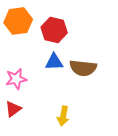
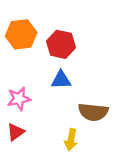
brown semicircle: (83, 68) -> (93, 112), moved

